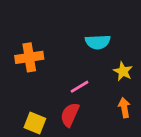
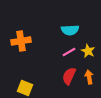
pink line: (80, 87) -> (69, 52), moved
red semicircle: (70, 115) -> (69, 76), moved

